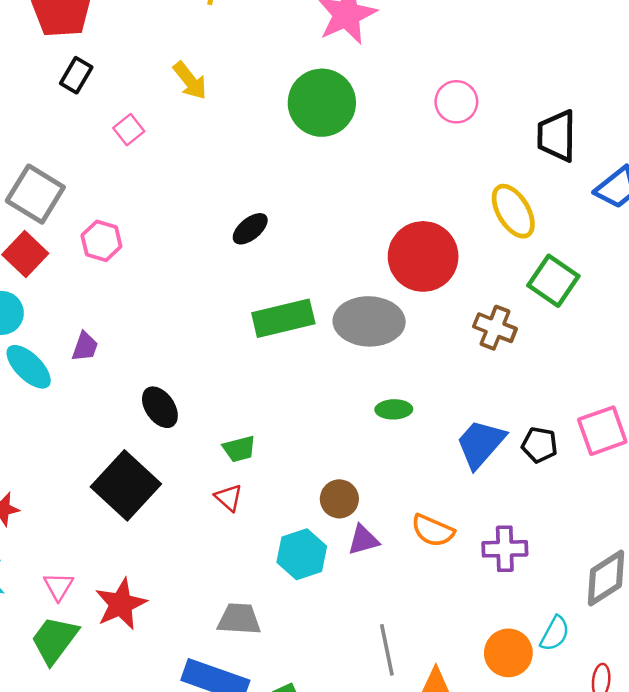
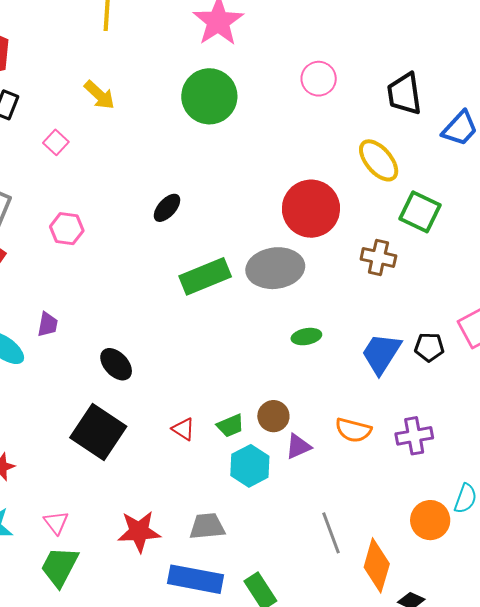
pink hexagon: (101, 241) -> (67, 229), moved
green trapezoid: (239, 449) -> (230, 426), moved
red star: (121, 604) -> (139, 532), moved, turned 30

